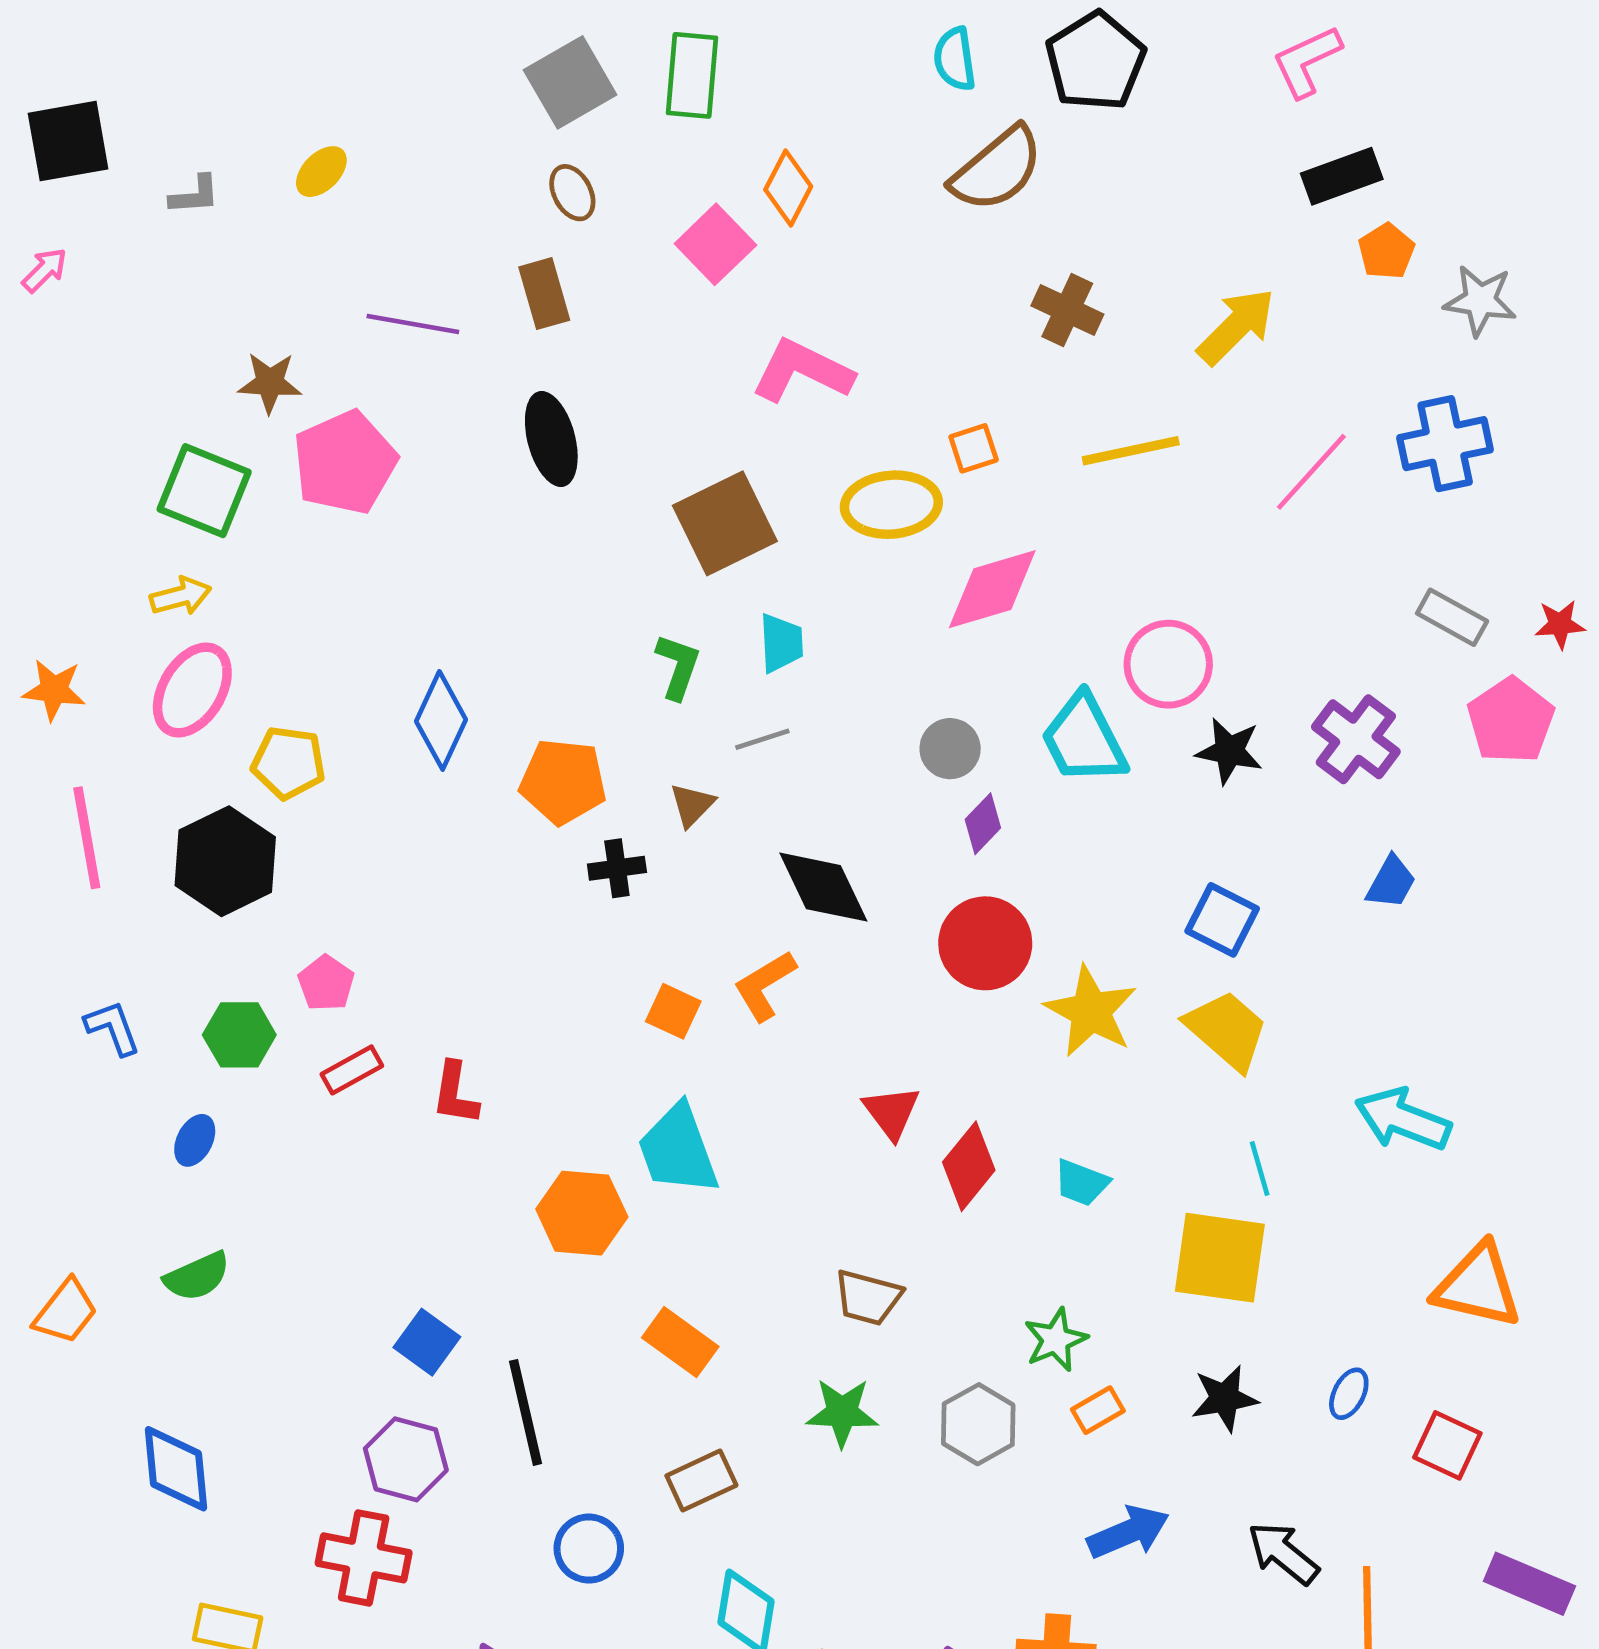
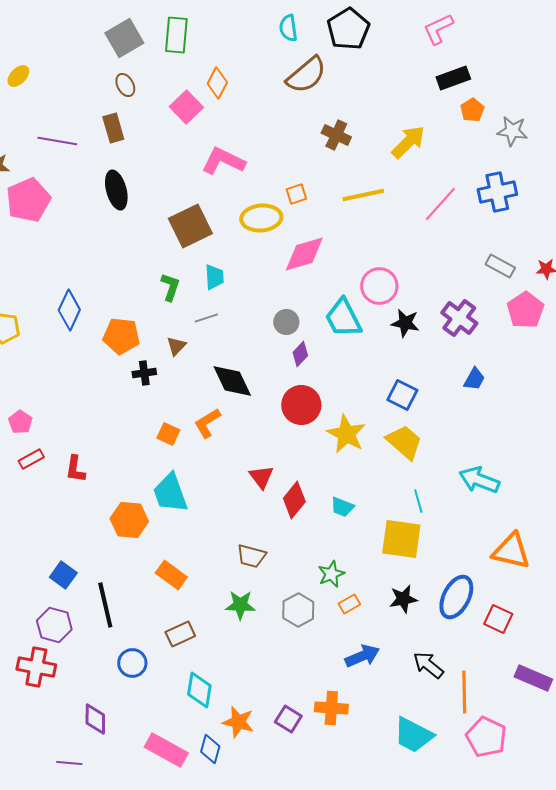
blue ellipse: (1349, 1394) -> (456, 597), size x2.0

